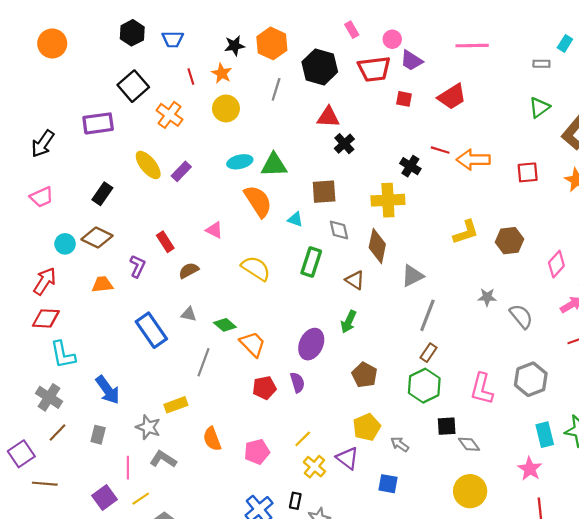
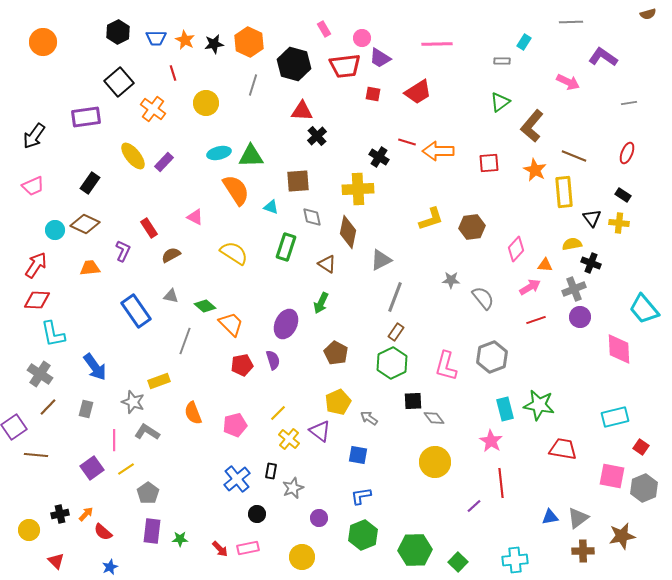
orange star: (222, 73) -> (185, 40), moved

